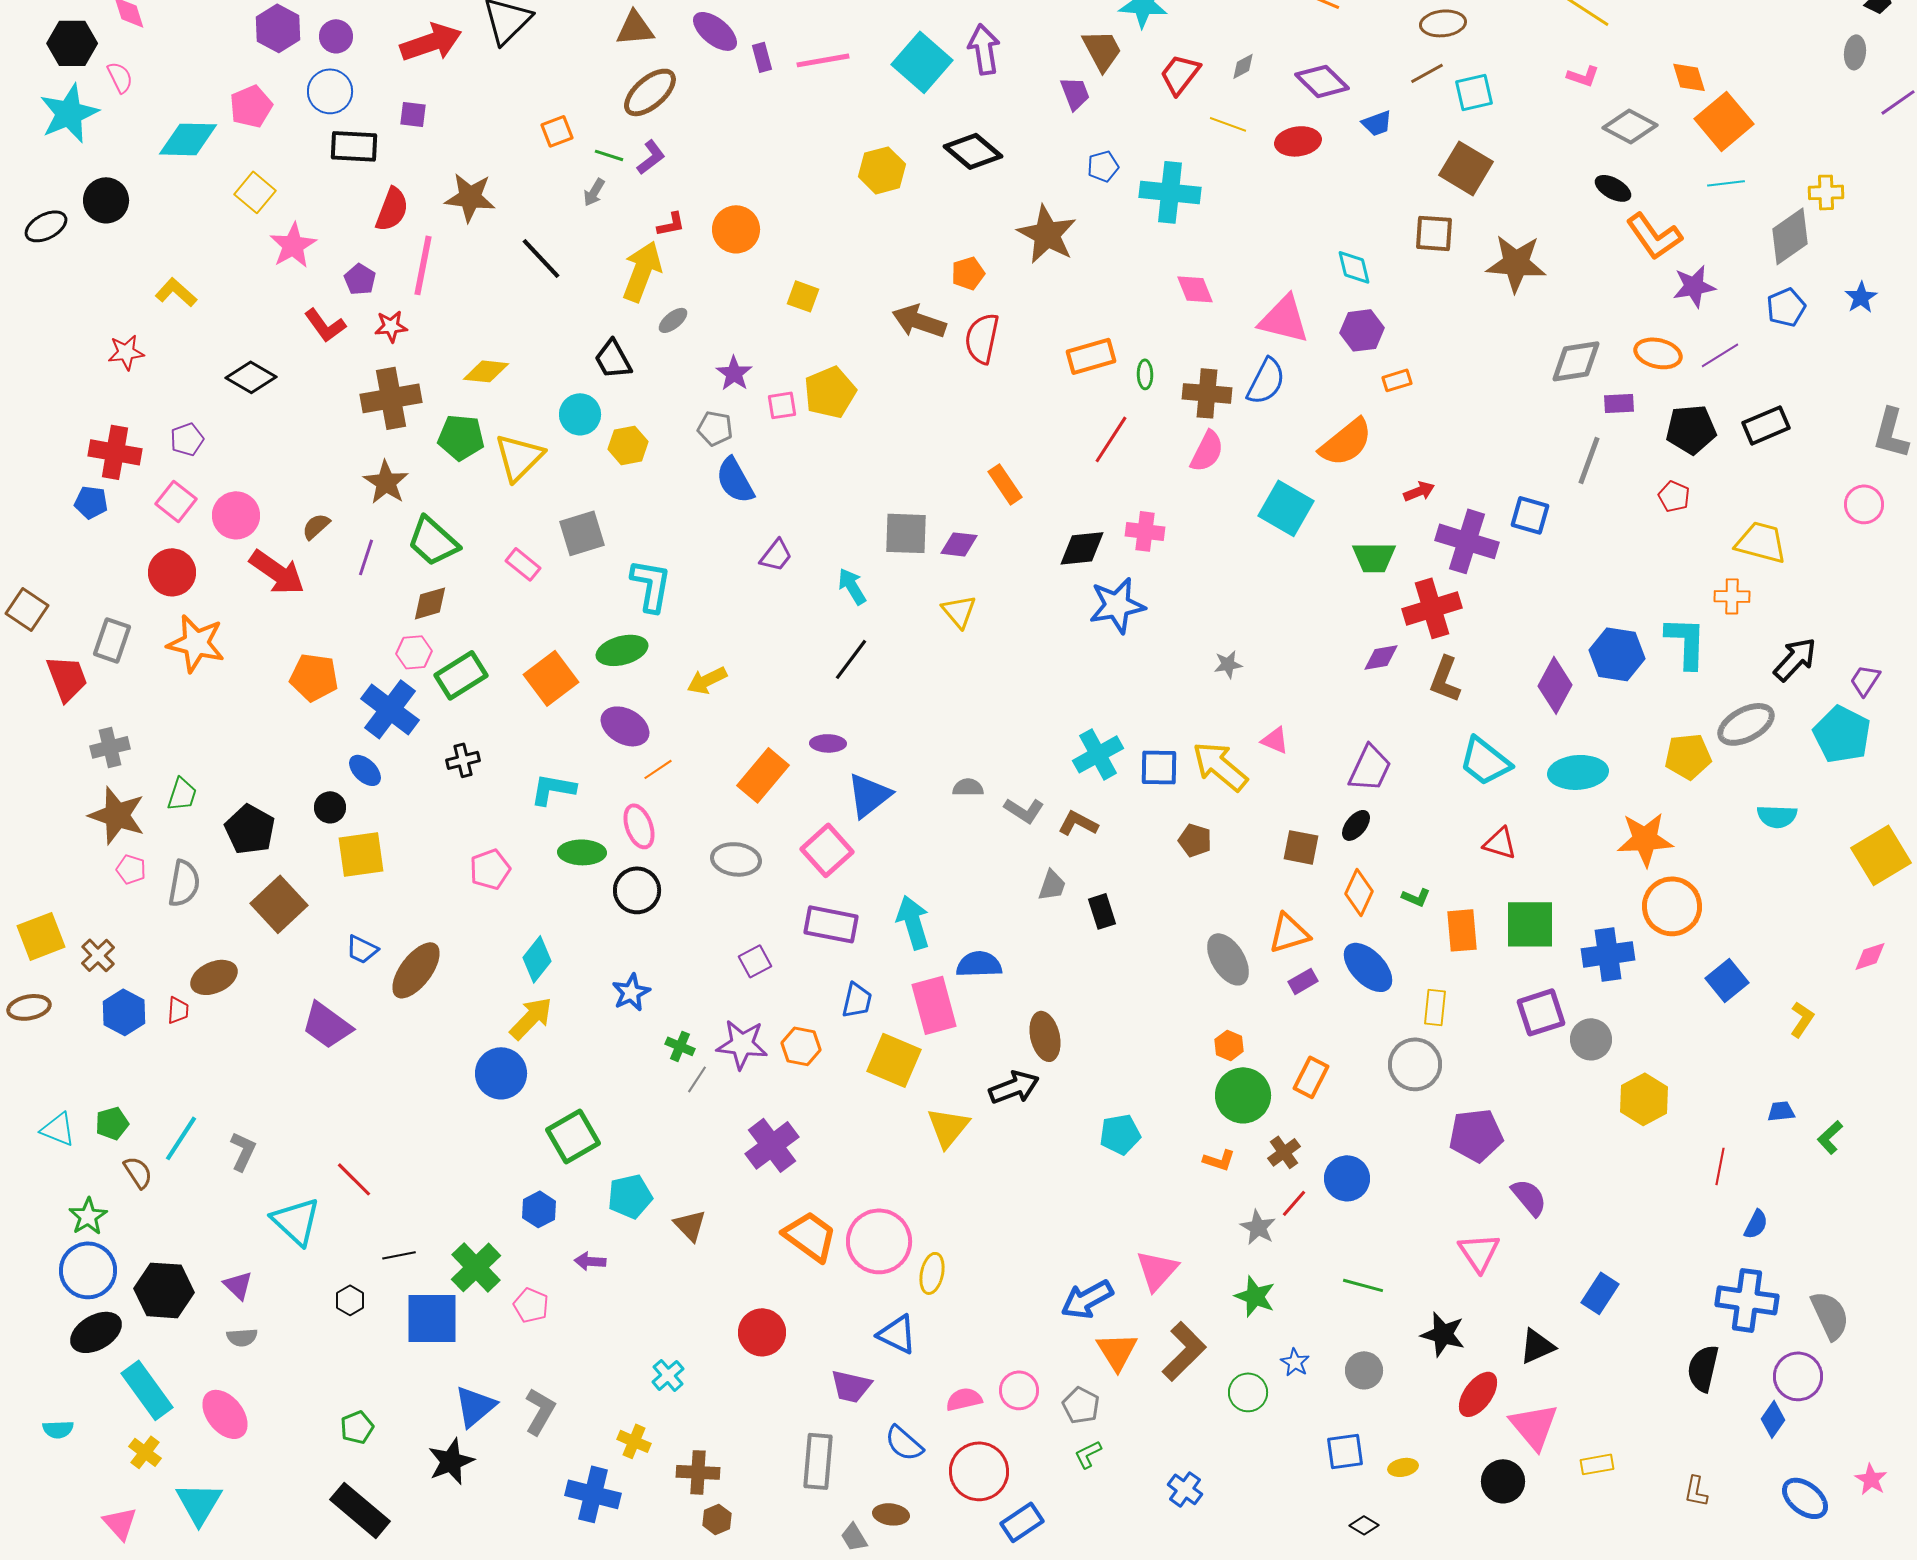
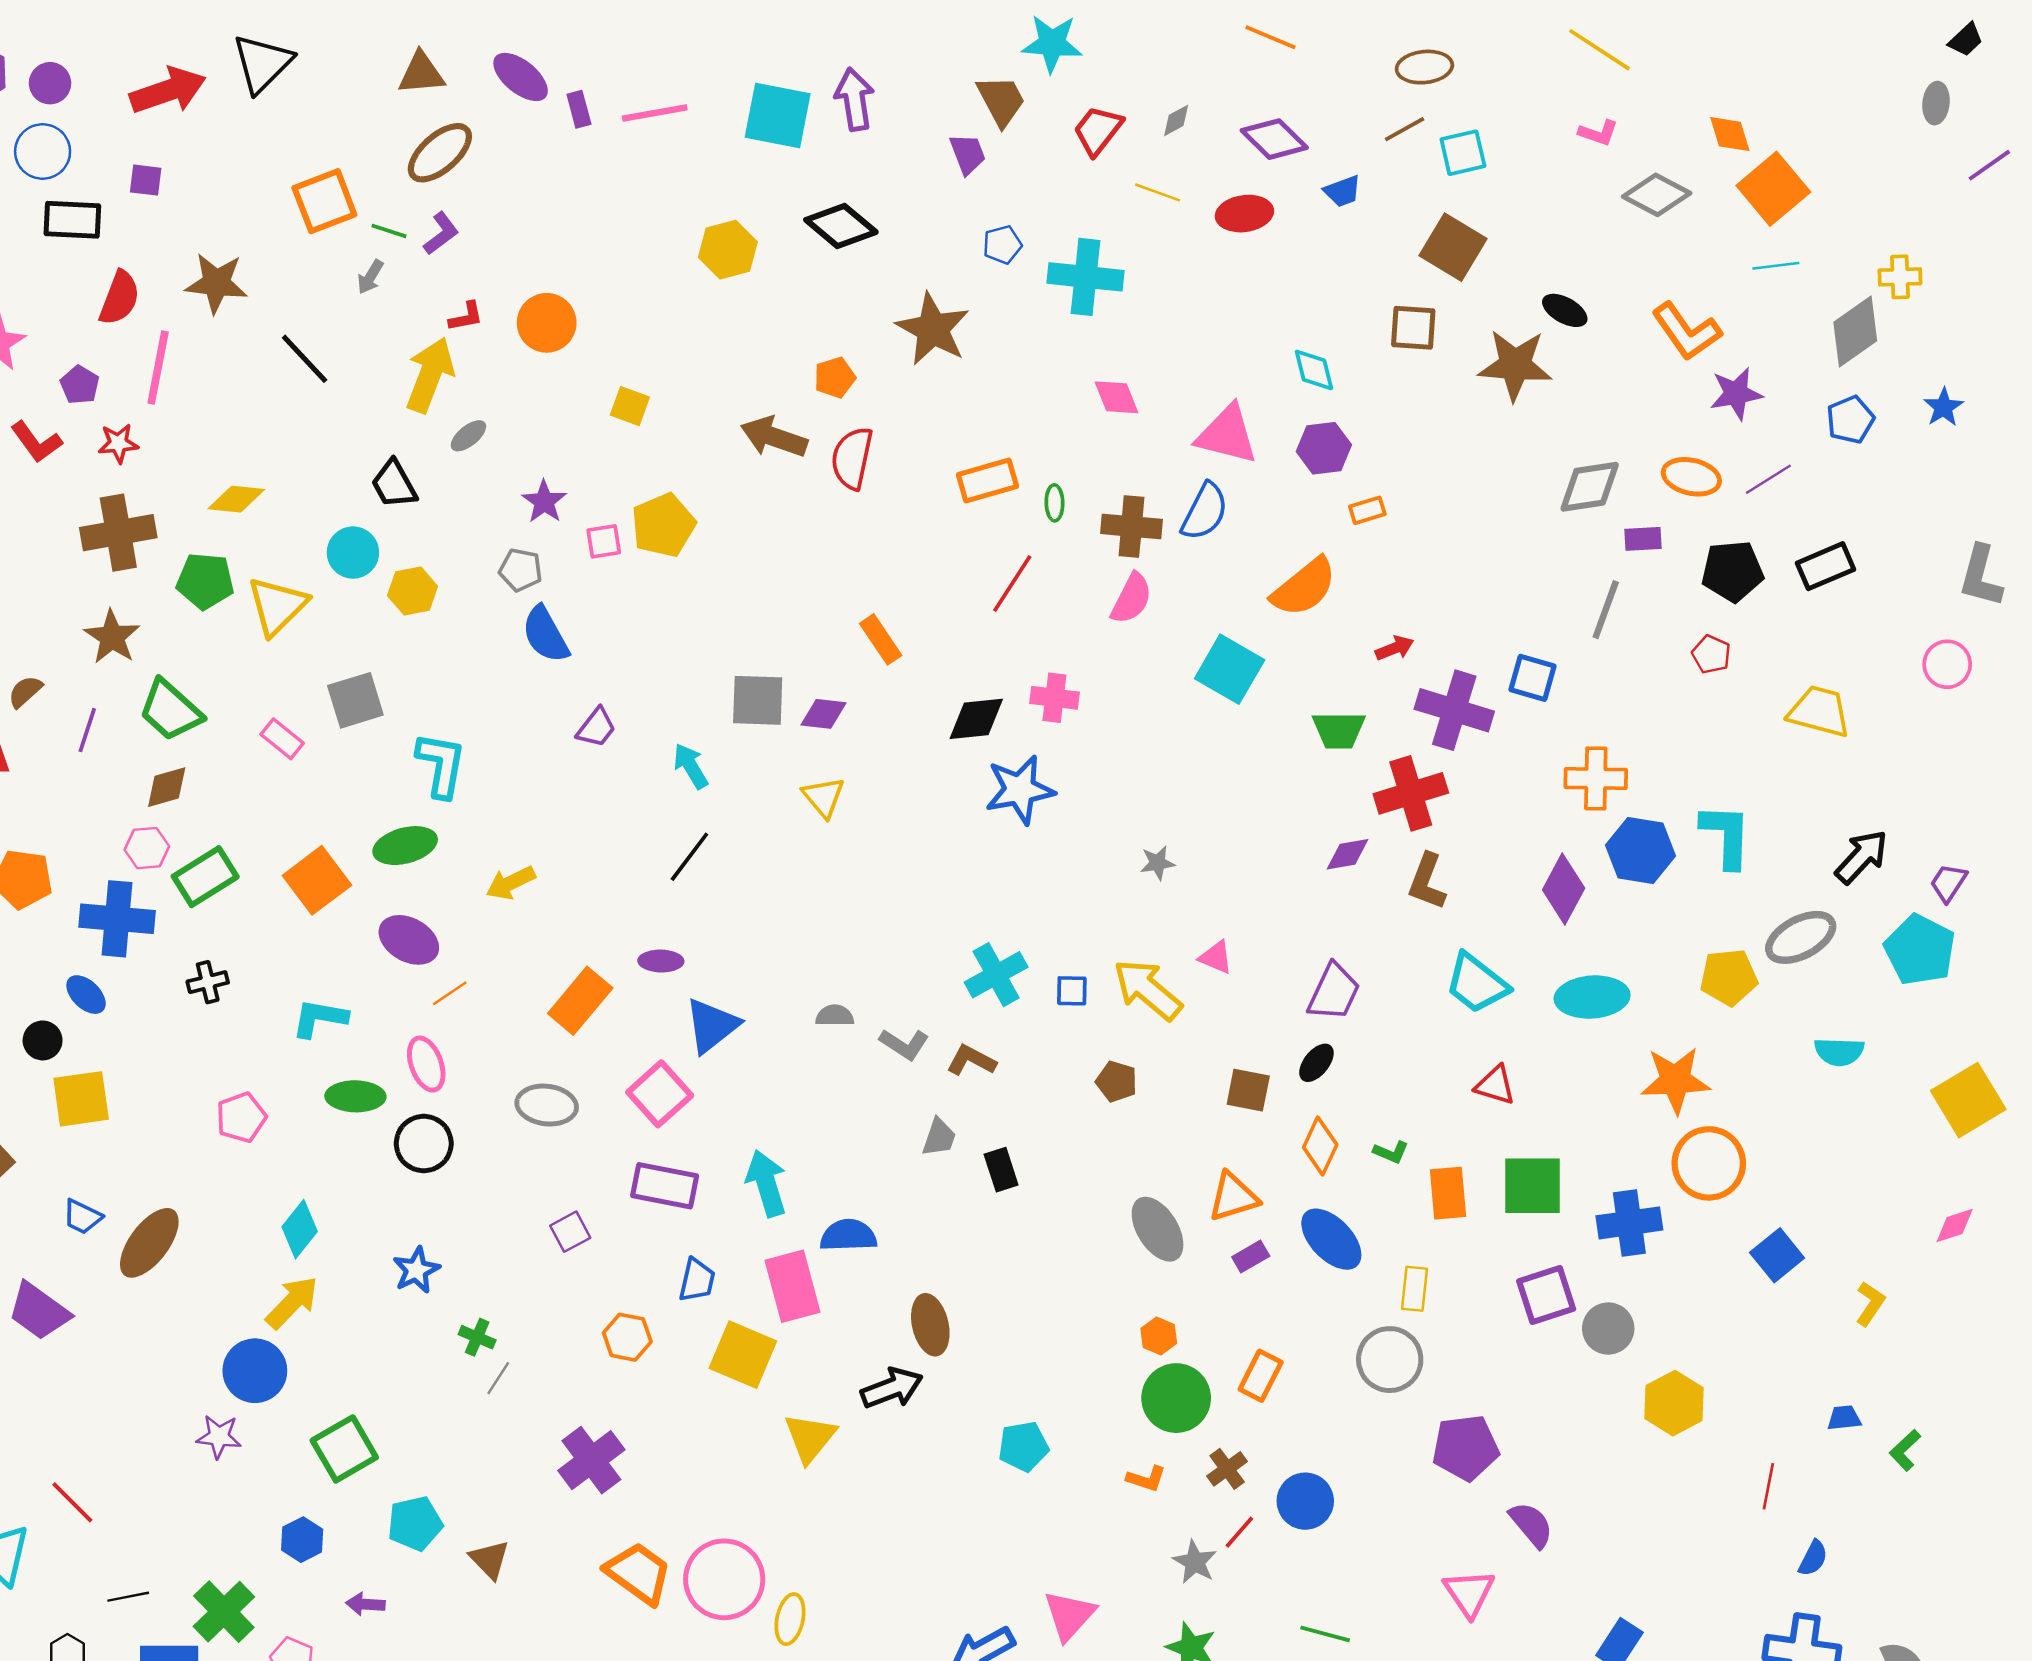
cyan square: (922, 62) -> (778, 115), turned -30
orange square: (557, 131) -> (324, 201), size x1.6
black ellipse: (1613, 188) -> (1565, 310), moved
orange cross: (1732, 596) -> (1596, 778), moved, size x1.4
blue cross: (390, 709) -> (117, 919), turned -32
blue square: (1159, 767) -> (1072, 991), size x0.7
purple star: (742, 1044) -> (219, 1437), moved, size x0.7

